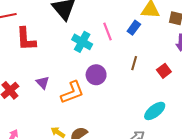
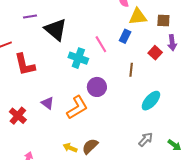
red square: (164, 71) -> (155, 53), moved
cyan ellipse: (155, 111) -> (151, 101), moved

